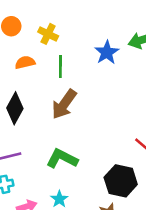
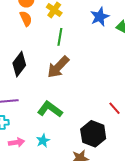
blue star: (107, 52) -> (100, 17), moved
orange semicircle: (25, 62) -> (26, 19), moved, turned 70

